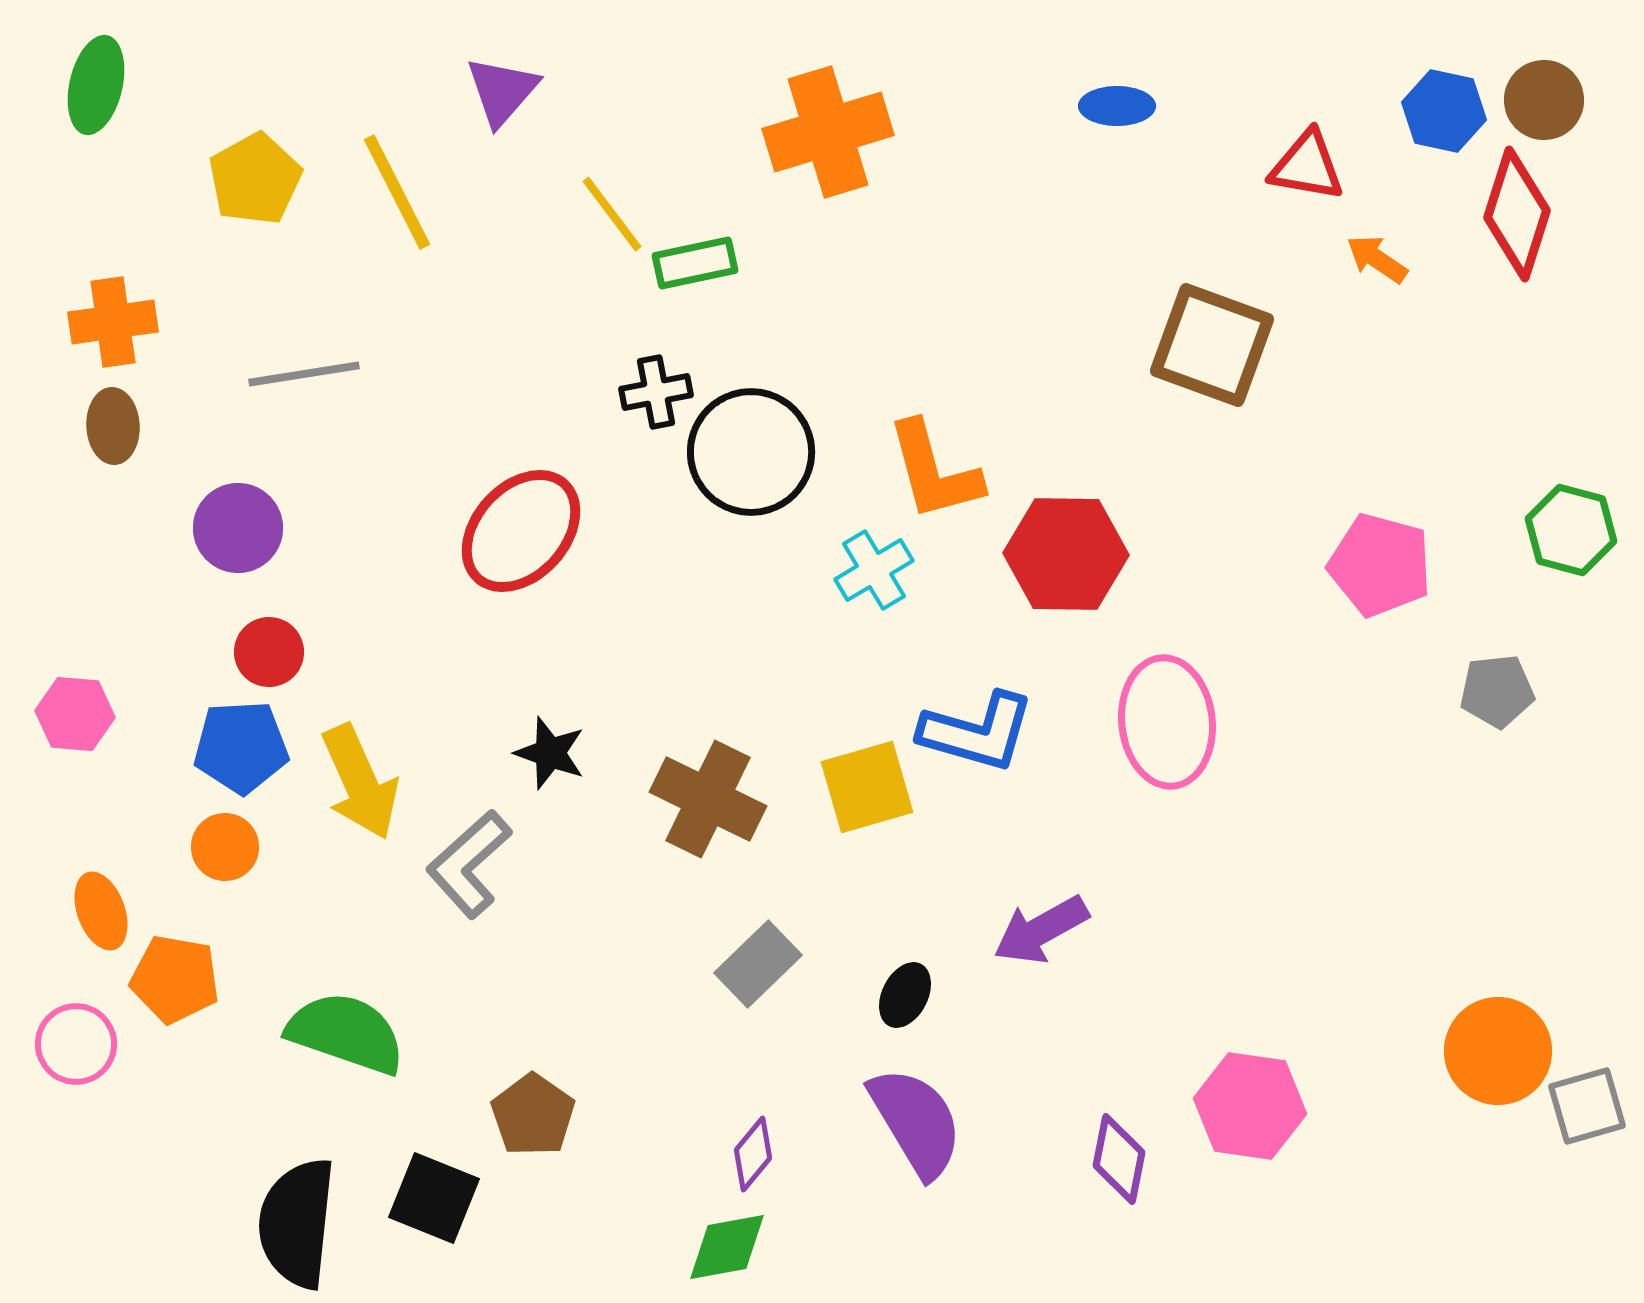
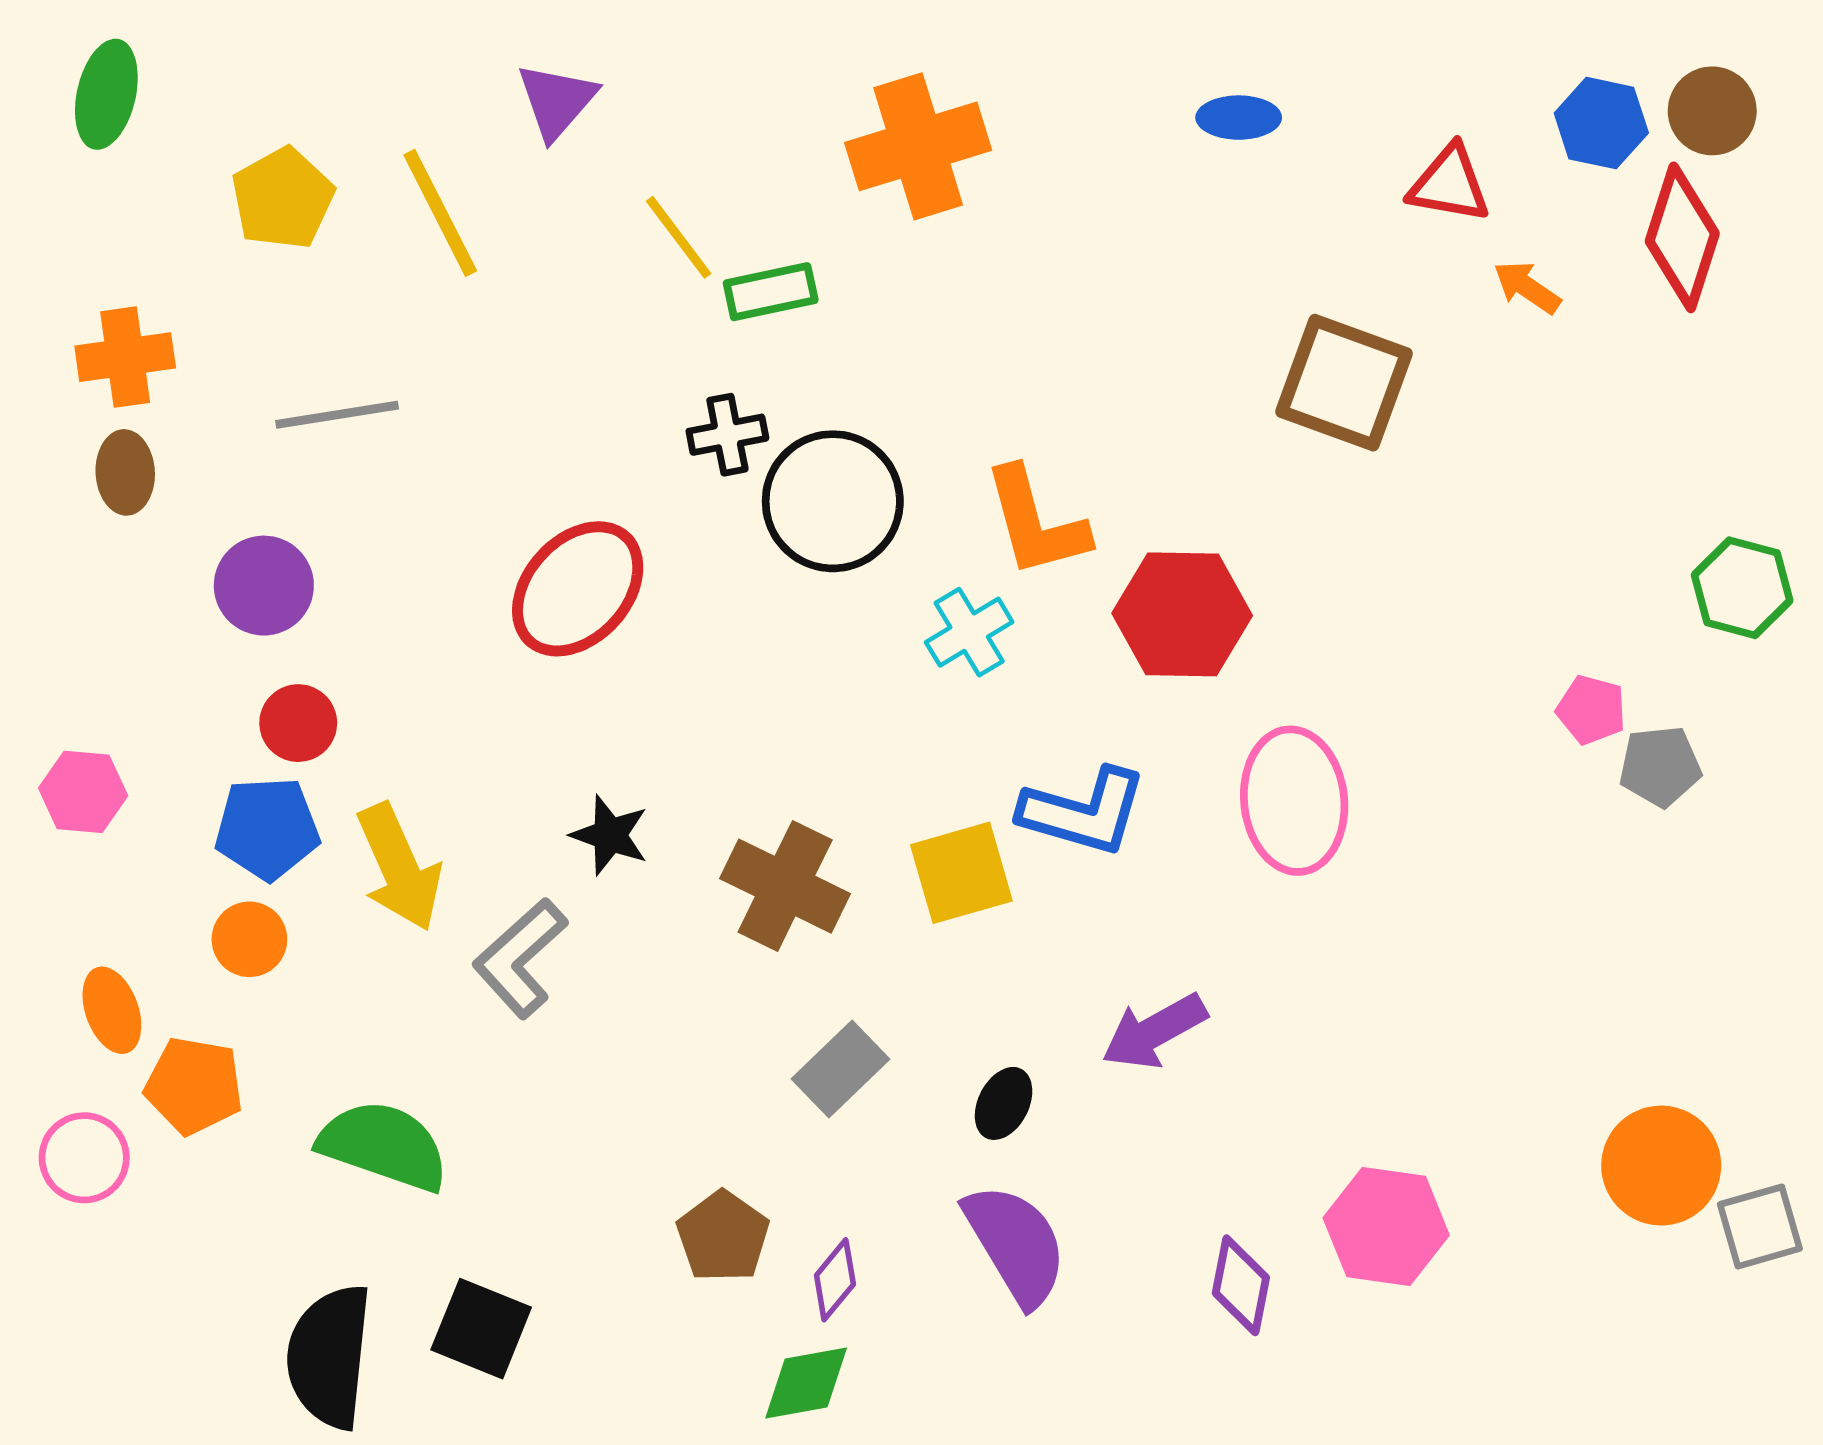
pink pentagon: (1380, 565) -> (1591, 710), moved, size x0.6
brown pentagon: (533, 1115) -> (723, 1237), moved

